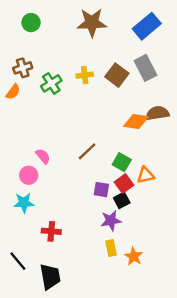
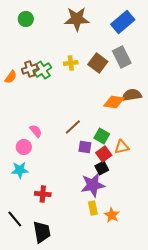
brown cross: (23, 68) -> (30, 69), moved
purple square: (101, 190) -> (85, 147), moved
purple star: (111, 221) -> (93, 185), size x1.4

